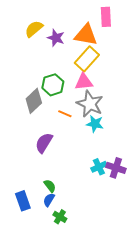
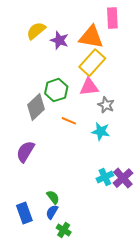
gray star: (90, 104) -> (106, 105), moved, size x0.6
purple semicircle: (44, 143) -> (25, 152), moved
purple cross: (116, 168) -> (123, 178), turned 30

